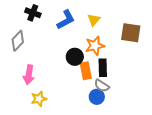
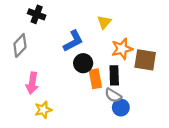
blue L-shape: (66, 20) -> (73, 41), moved
brown square: (131, 33) -> (145, 60), moved
orange star: (95, 46) -> (122, 49), moved
blue circle: (97, 97) -> (121, 108), moved

